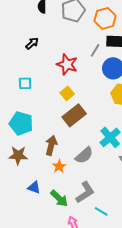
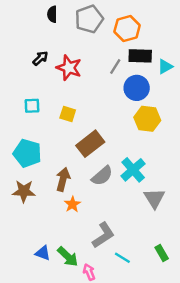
red star: (67, 64) -> (69, 68), moved
yellow square: (67, 93) -> (68, 114), moved, turned -32
gray semicircle: (84, 155) -> (102, 176), moved
blue triangle: (34, 187) -> (43, 253), moved
green arrow: (59, 198) -> (68, 257), moved

